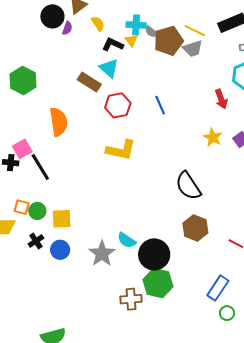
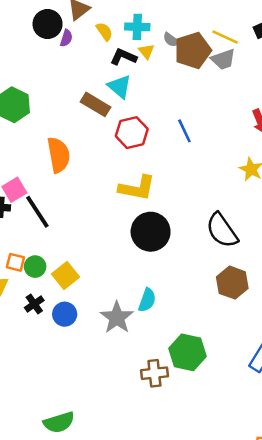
cyan cross: (136, 25) -> (137, 27), moved
yellow square: (62, 219) -> (66, 275), turned -35
cyan semicircle: (127, 240) -> (147, 300), turned -102
black circle: (154, 254) -> (151, 232), moved

